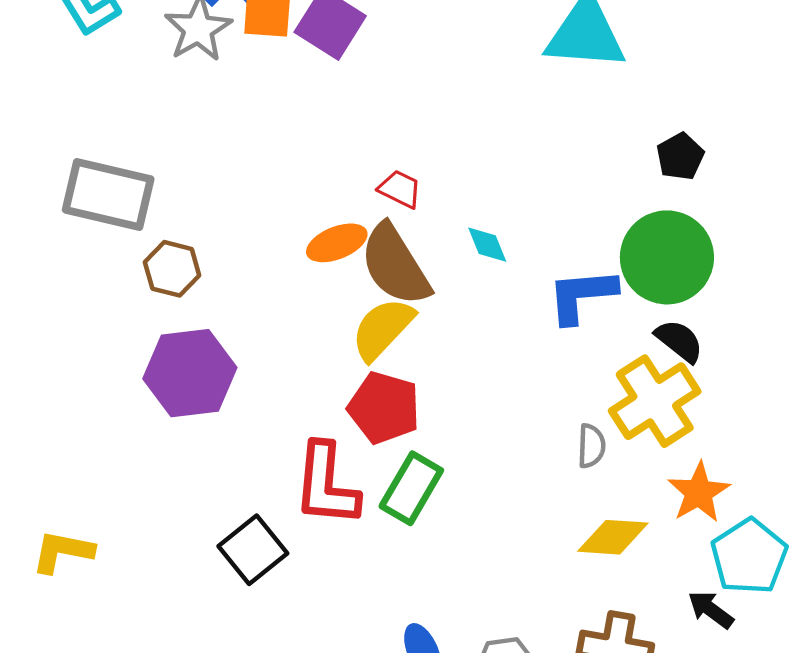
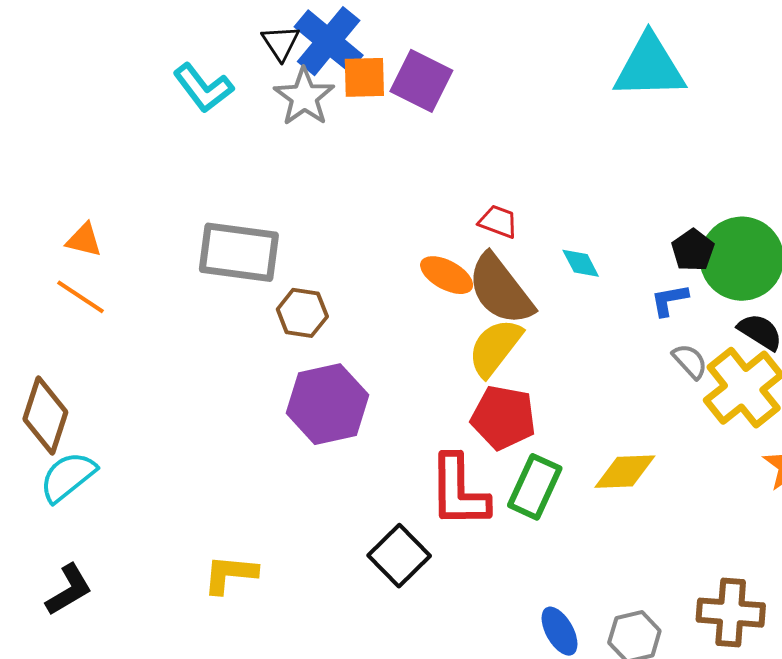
black pentagon: (680, 157) -> (693, 250), moved
orange ellipse: (337, 243) -> (447, 275), turned 56
blue L-shape: (582, 295) -> (669, 300), size x0.6
gray semicircle: (591, 446) -> (690, 361), moved, turned -39
yellow diamond: (613, 537) -> (625, 472), moved

